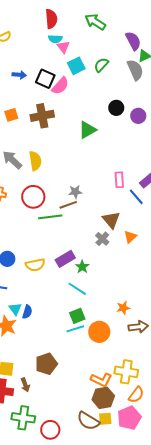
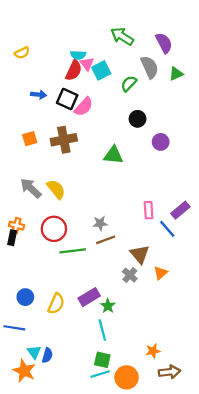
red semicircle: (51, 19) -> (74, 70), moved, turned 30
purple semicircle: (133, 41) -> (164, 43), moved
cyan square: (76, 66) -> (101, 70), moved
gray semicircle: (135, 70) -> (150, 67), moved
black circle: (116, 108) -> (138, 119), moved
purple circle: (138, 116) -> (161, 142), moved
green triangle: (87, 130) -> (113, 155), turned 36
yellow semicircle: (35, 161) -> (56, 189), turned -30
brown line: (68, 205) -> (106, 240), moved
yellow semicircle: (35, 265) -> (56, 304), turned -54
cyan line: (77, 289) -> (102, 330), turned 42
green square: (77, 316) -> (102, 360), turned 35

